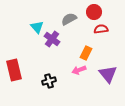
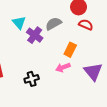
gray semicircle: (69, 19) -> (53, 24), moved
red semicircle: (101, 29) -> (86, 25), turned 32

